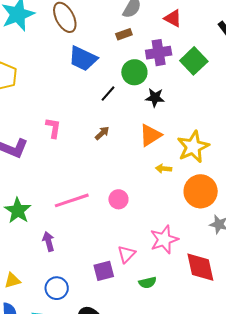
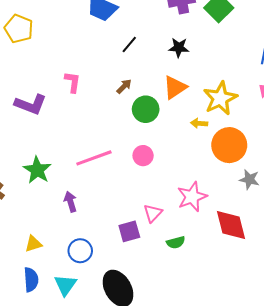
green circle: (134, 72) -> (146, 109), moved
yellow arrow: (164, 169) -> (199, 123), moved

